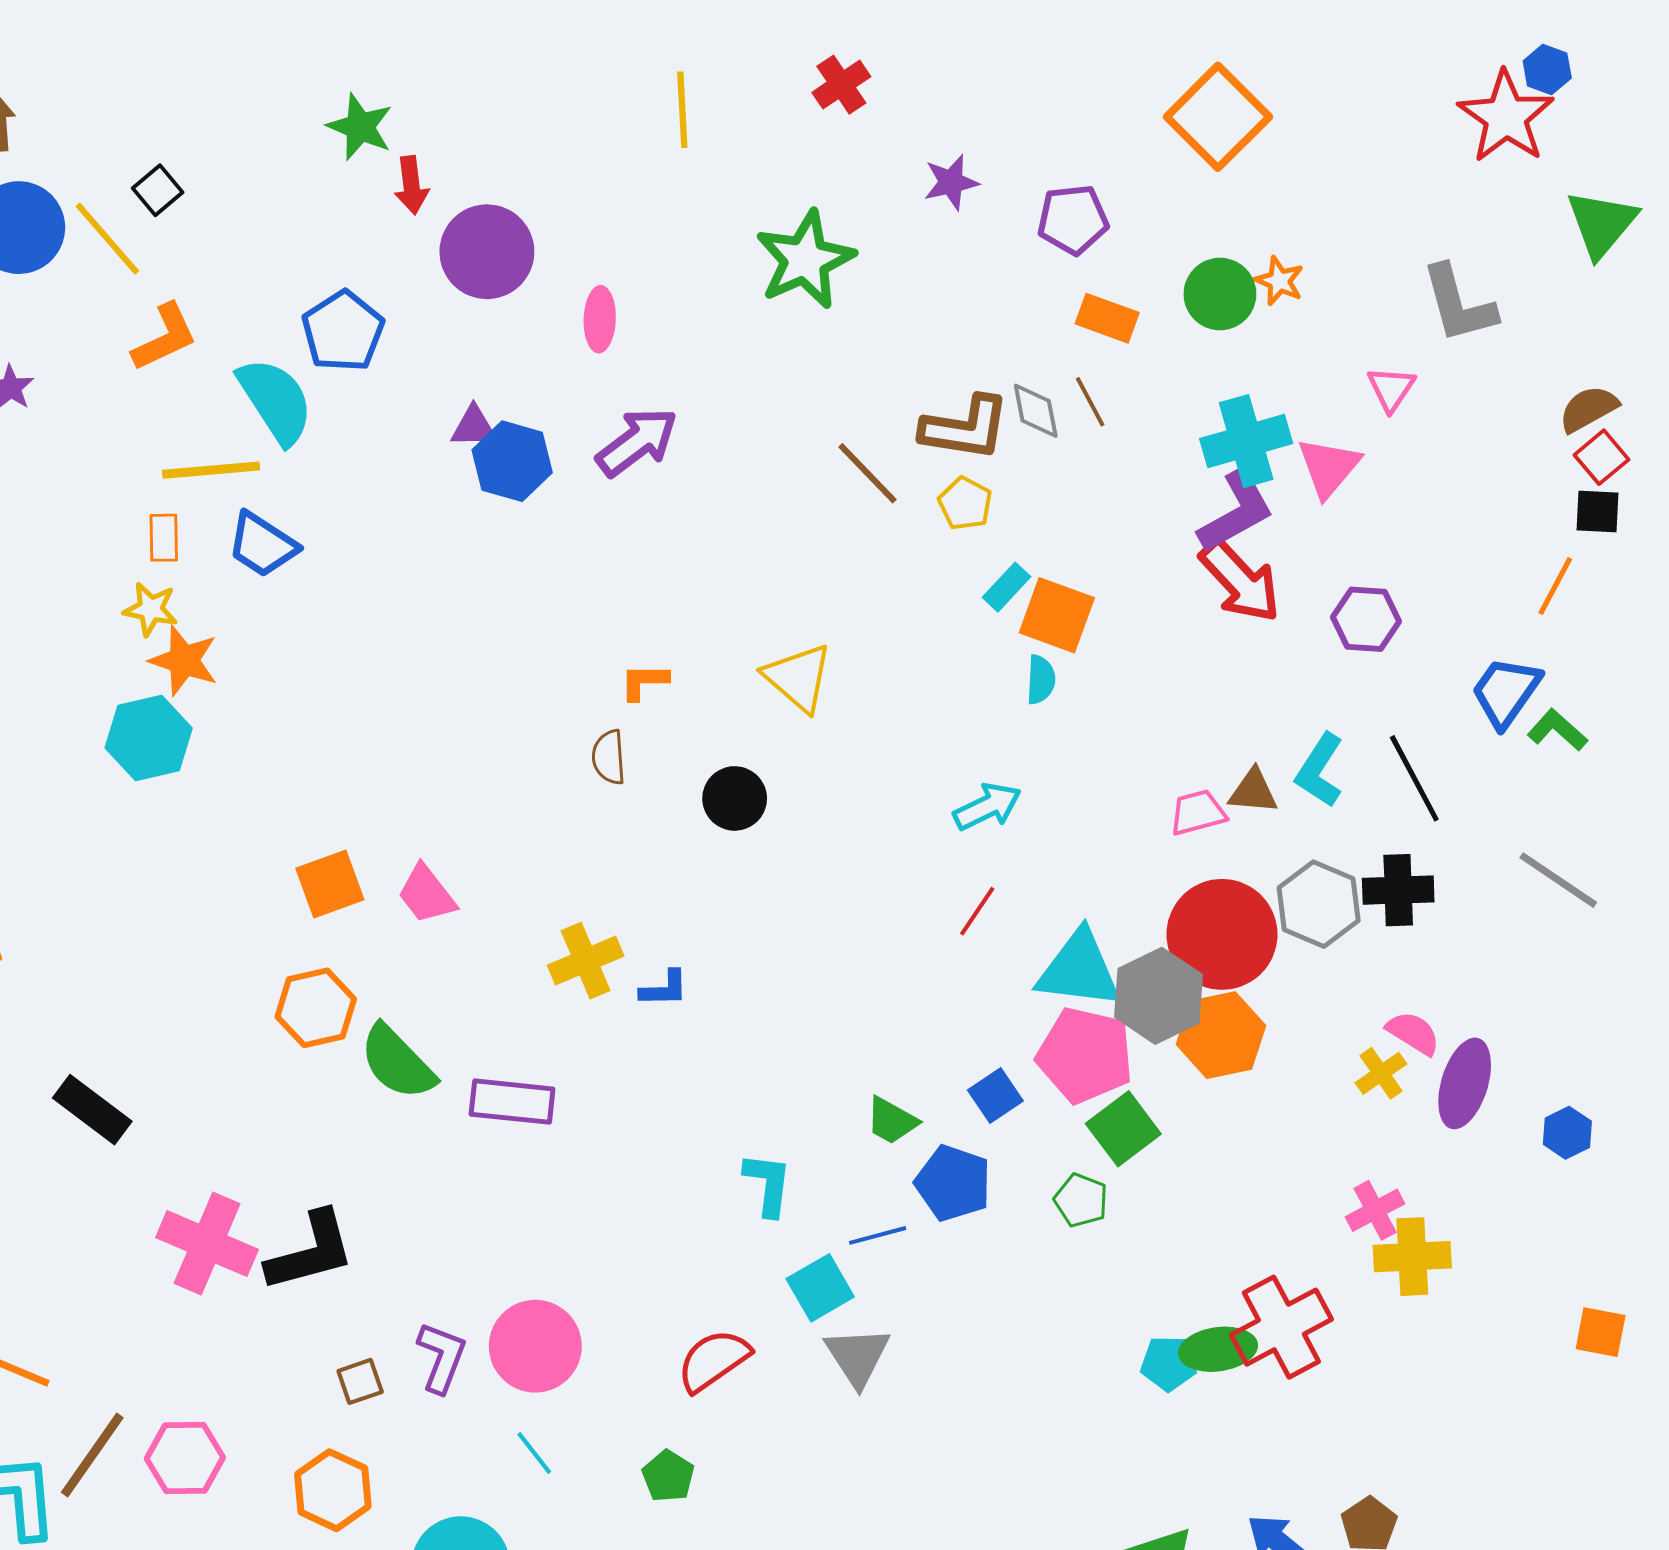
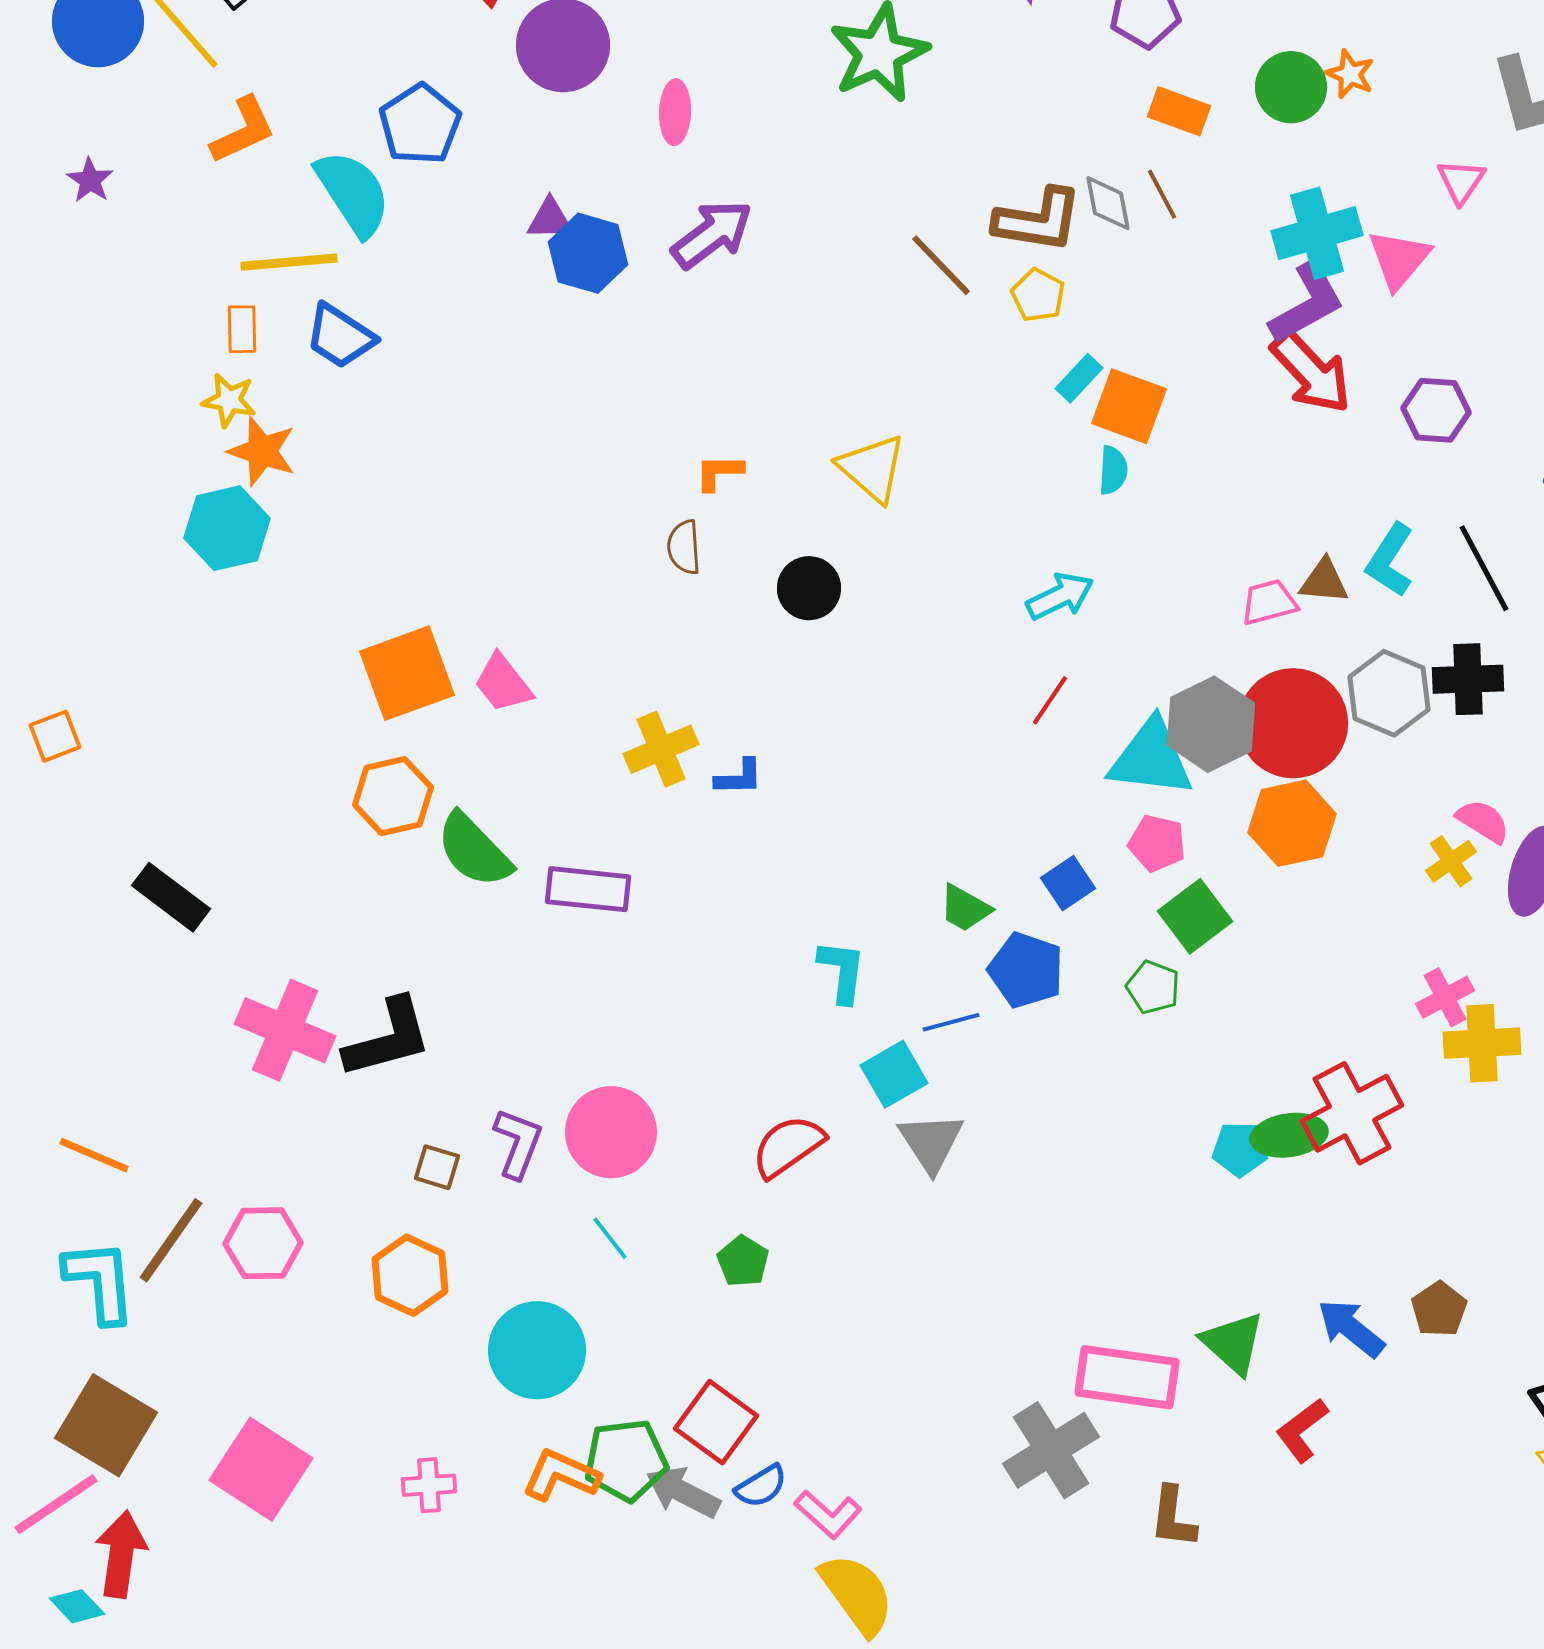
orange square: (330, 884) -> (407, 673), size x1.4
gray hexagon: (1159, 996) -> (1211, 724), moved
pink pentagon: (1085, 1055) -> (1157, 843), size x0.6
brown square: (360, 1381) -> (437, 1167), turned 36

